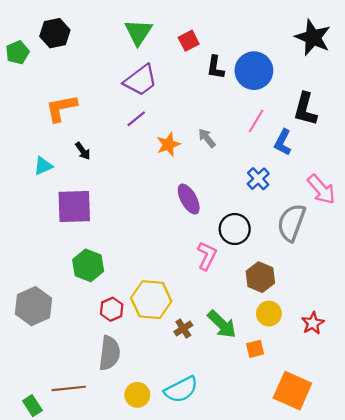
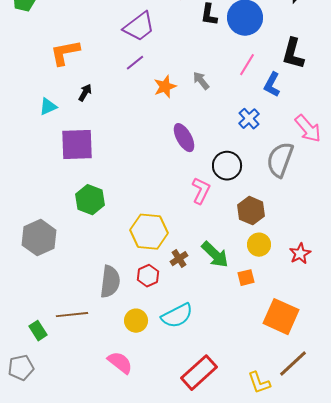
black arrow: (83, 151) -> (85, 93), turned -114
red hexagon: (112, 309) -> (148, 276), moved

